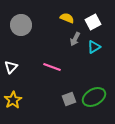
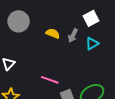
yellow semicircle: (67, 18) -> (53, 33), moved
pink line: (52, 67) -> (50, 80), moved

